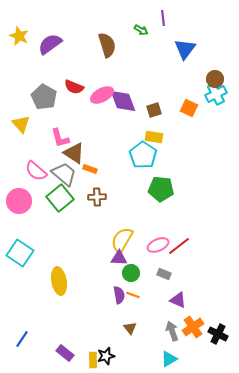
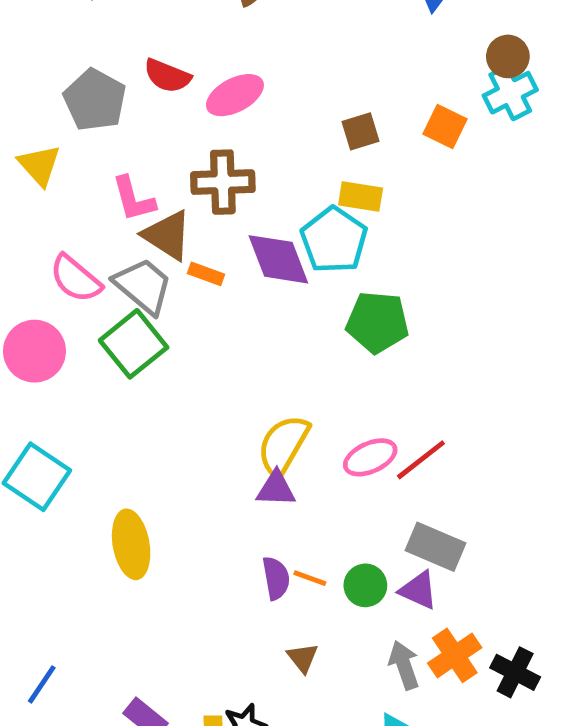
purple diamond: (123, 101) -> (278, 259), moved
brown cross: (97, 197) -> (223, 182), moved, size x1.4
green circle: (131, 273) -> (365, 585), moved
gray rectangle: (164, 274) -> (435, 547), moved, size x1.6

